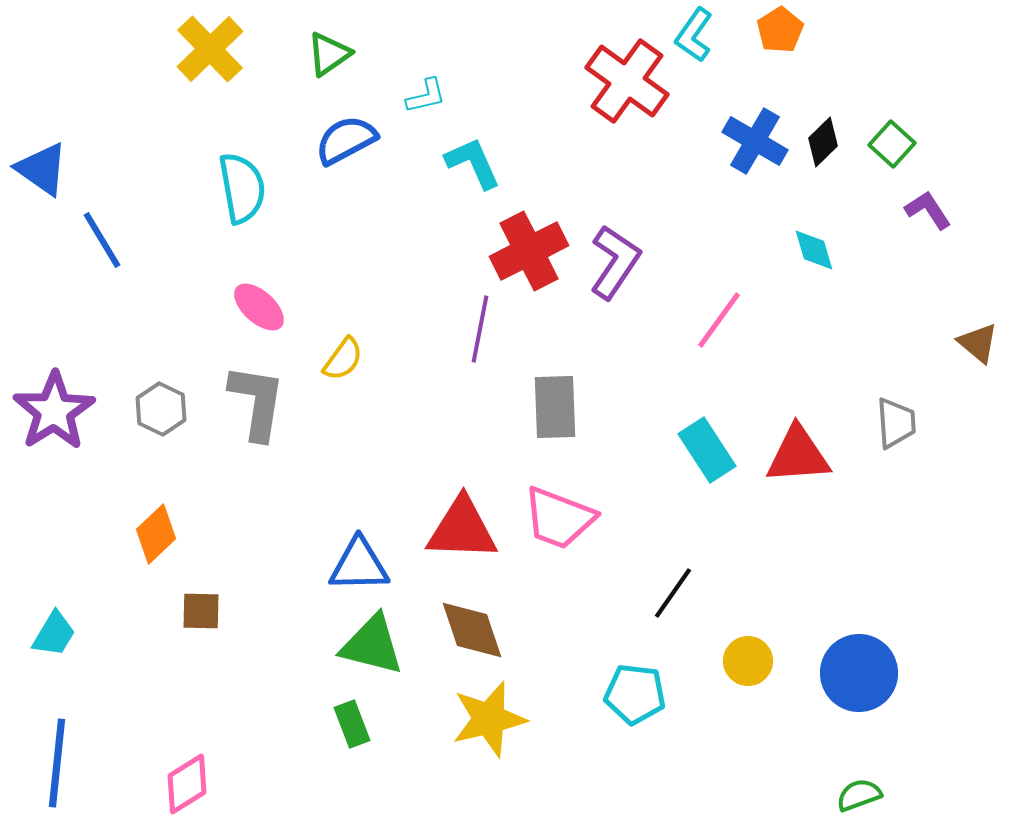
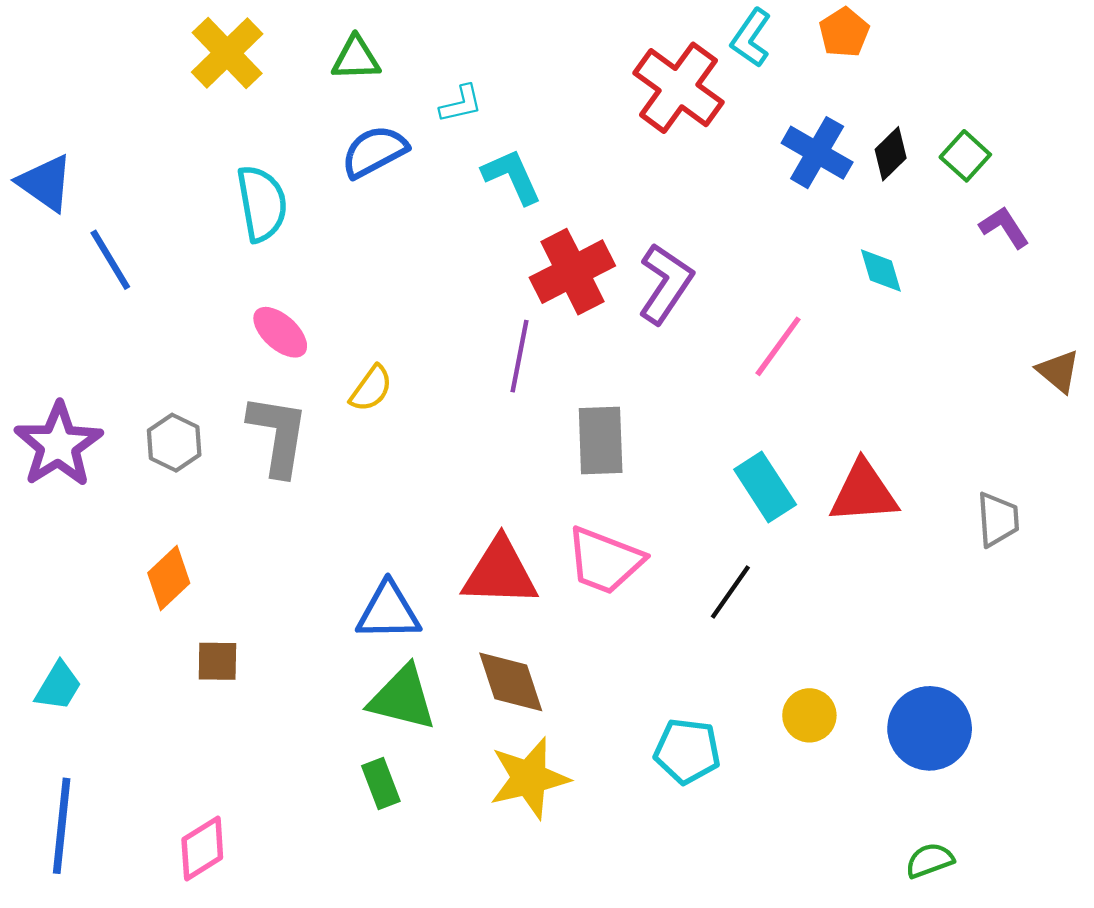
green triangle: (329, 54) -> (356, 58), turned 33
gray trapezoid: (896, 423) -> (998, 519), moved
black line: (673, 593) -> (730, 592), moved

